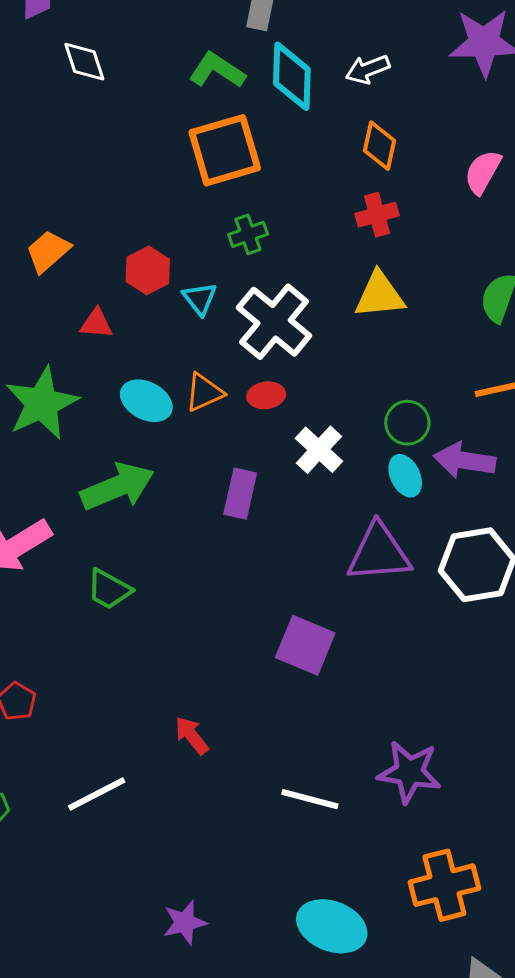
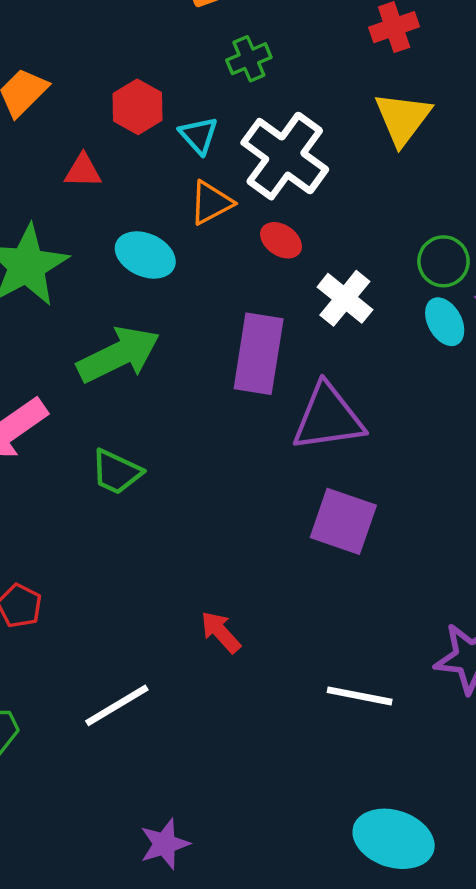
yellow triangle: (380, 295) -> (403, 118), turned -44
orange triangle: (204, 392) -> (211, 203), moved
red ellipse: (266, 395) -> (281, 240), turned 45
purple rectangle: (240, 494) -> (259, 354), size x1.4
purple triangle: (379, 553) -> (328, 418), moved
purple star: (185, 922) -> (165, 844), moved

